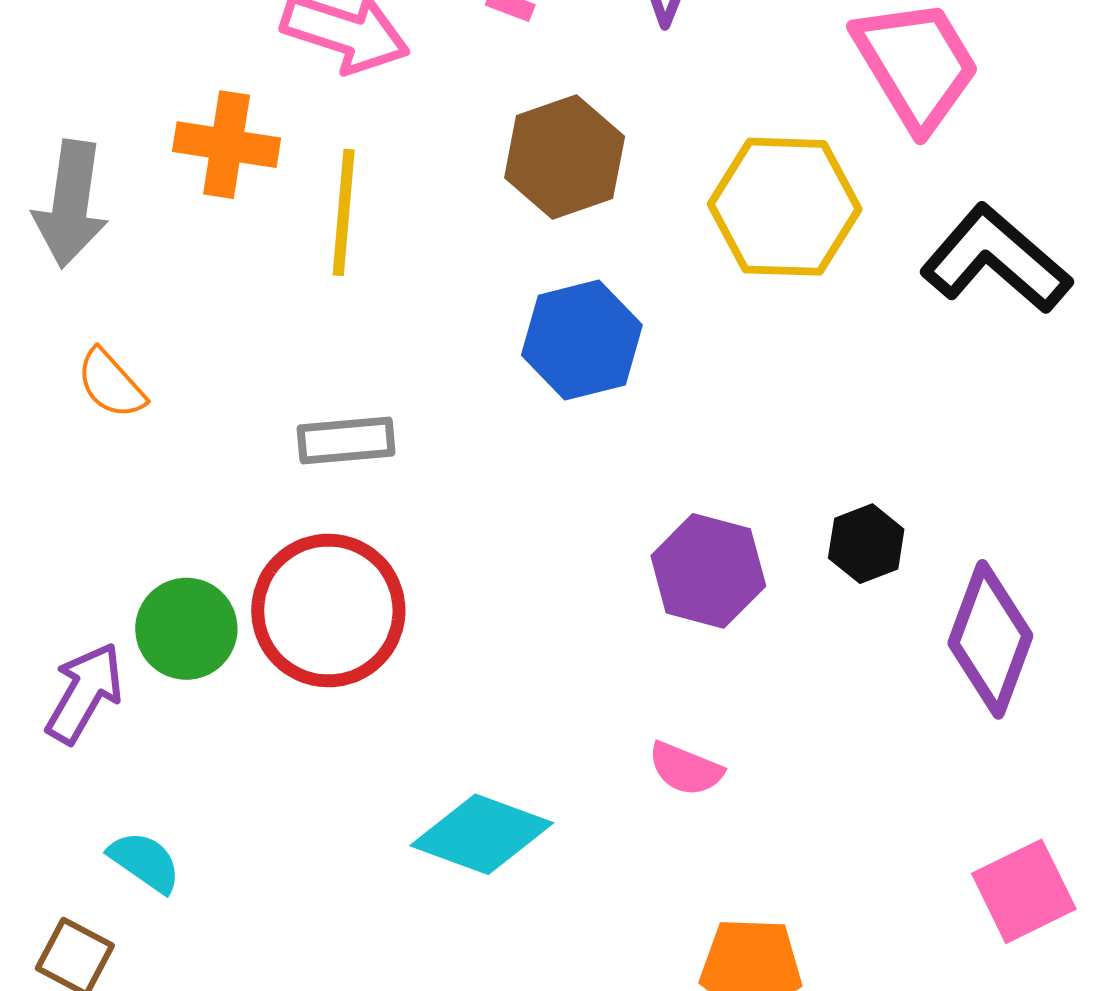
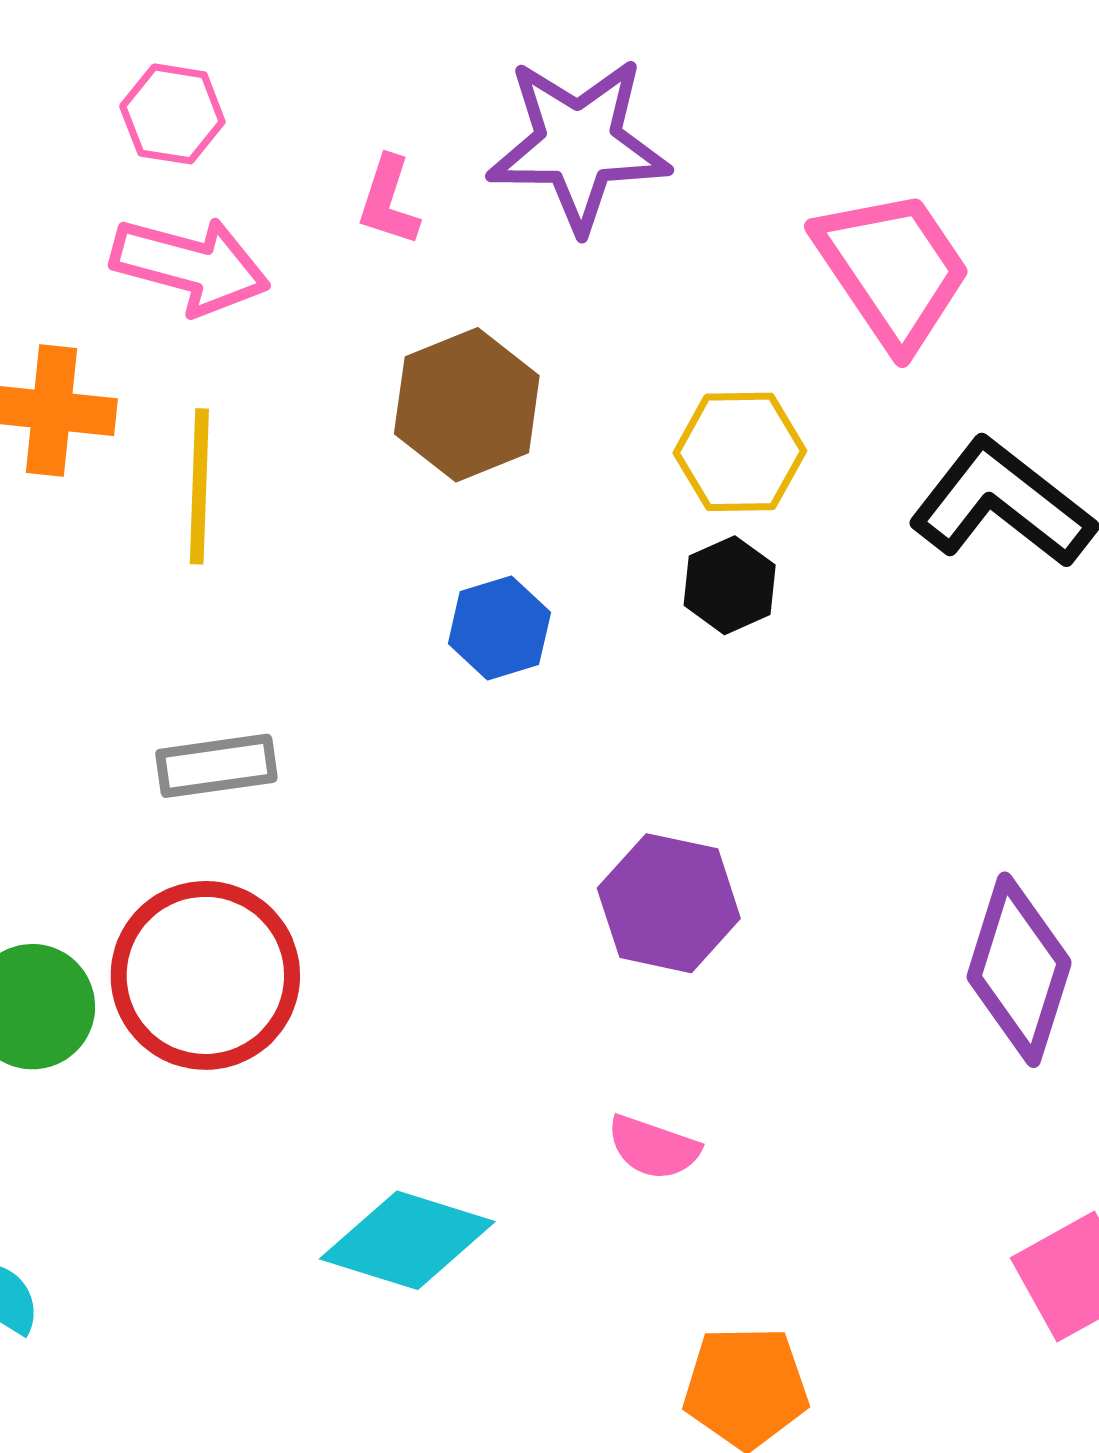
yellow hexagon: (785, 207) -> (740, 452), size x0.7
blue hexagon: (582, 340) -> (499, 628), size x0.7
black hexagon: (866, 544) -> (730, 585), moved

